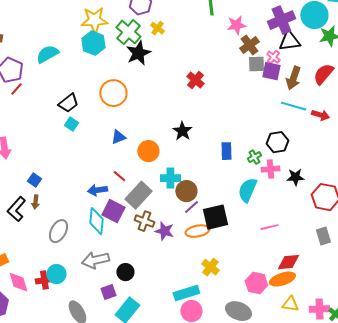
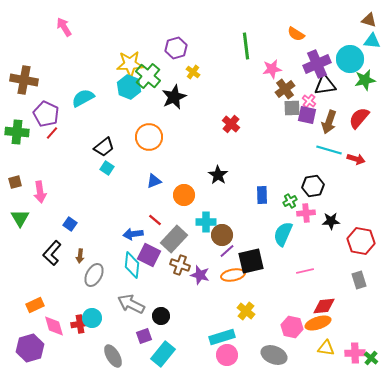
green cross: (128, 32) -> (148, 76), moved
brown arrow: (35, 202) -> (80, 256), moved
gray arrow: (95, 260) -> (131, 304), turned 40

